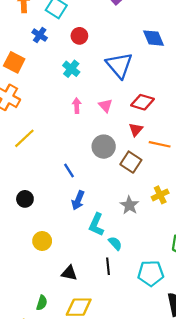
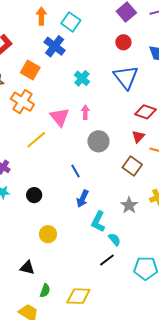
blue cross: (40, 35) -> (55, 46), size x1.5
red circle: (79, 36) -> (123, 42), moved
pink triangle: (105, 106) -> (60, 117), moved, size x1.5
gray circle: (104, 147) -> (98, 141), moved
black line: (108, 266) -> (107, 260), turned 56
black triangle: (69, 273) -> (27, 268), moved

